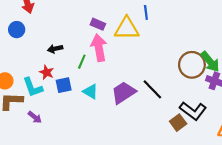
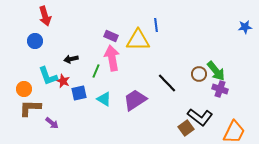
brown circle: (192, 65) -> (199, 74), size x0.6
cyan L-shape: (33, 87) -> (48, 76), moved
black line: (152, 89) -> (167, 83), moved

